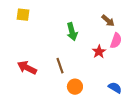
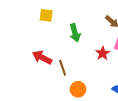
yellow square: (23, 15) -> (46, 15), moved
red arrow: (27, 68) -> (42, 57), moved

